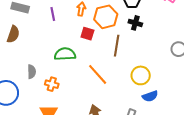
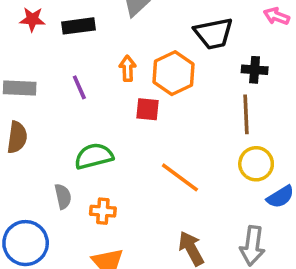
black cross: (135, 23) -> (255, 70), moved
brown line: (117, 46) -> (246, 114), moved
green semicircle: (65, 54) -> (94, 156), moved

